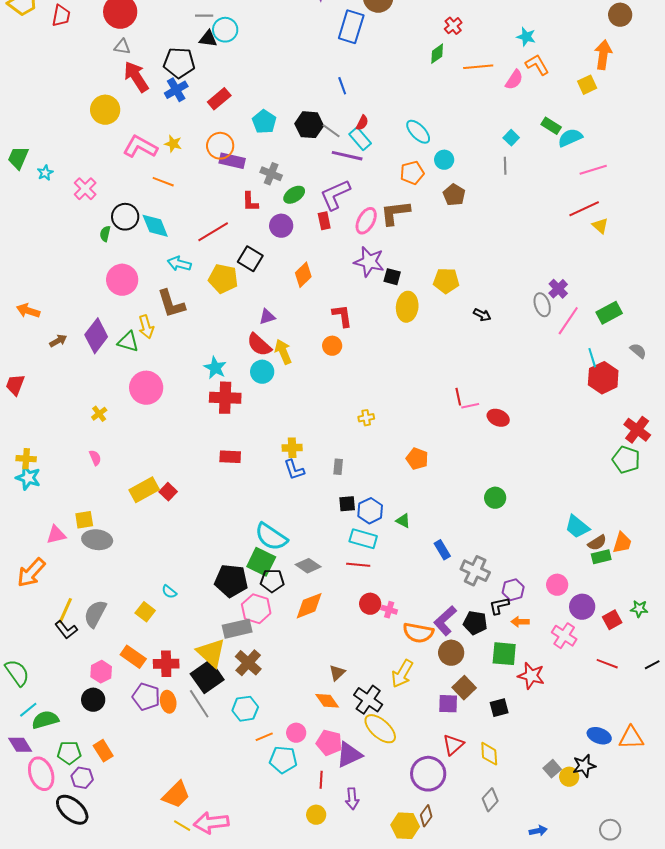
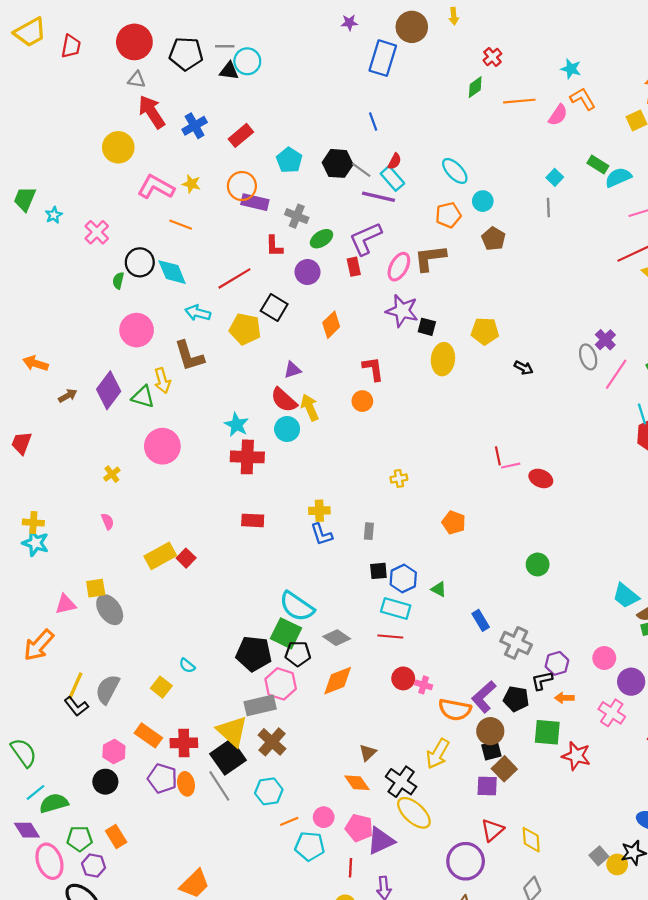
black pentagon: (179, 63) -> (186, 54), moved
gray ellipse: (97, 540) -> (110, 610), turned 48
black square: (499, 708) -> (491, 750), moved

